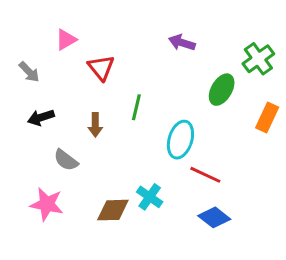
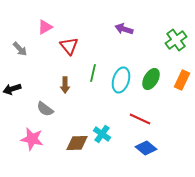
green ellipse: (222, 90) -> (151, 79), moved
black arrow: (41, 118) -> (12, 89), moved
cyan ellipse: (180, 140) -> (121, 80), moved

